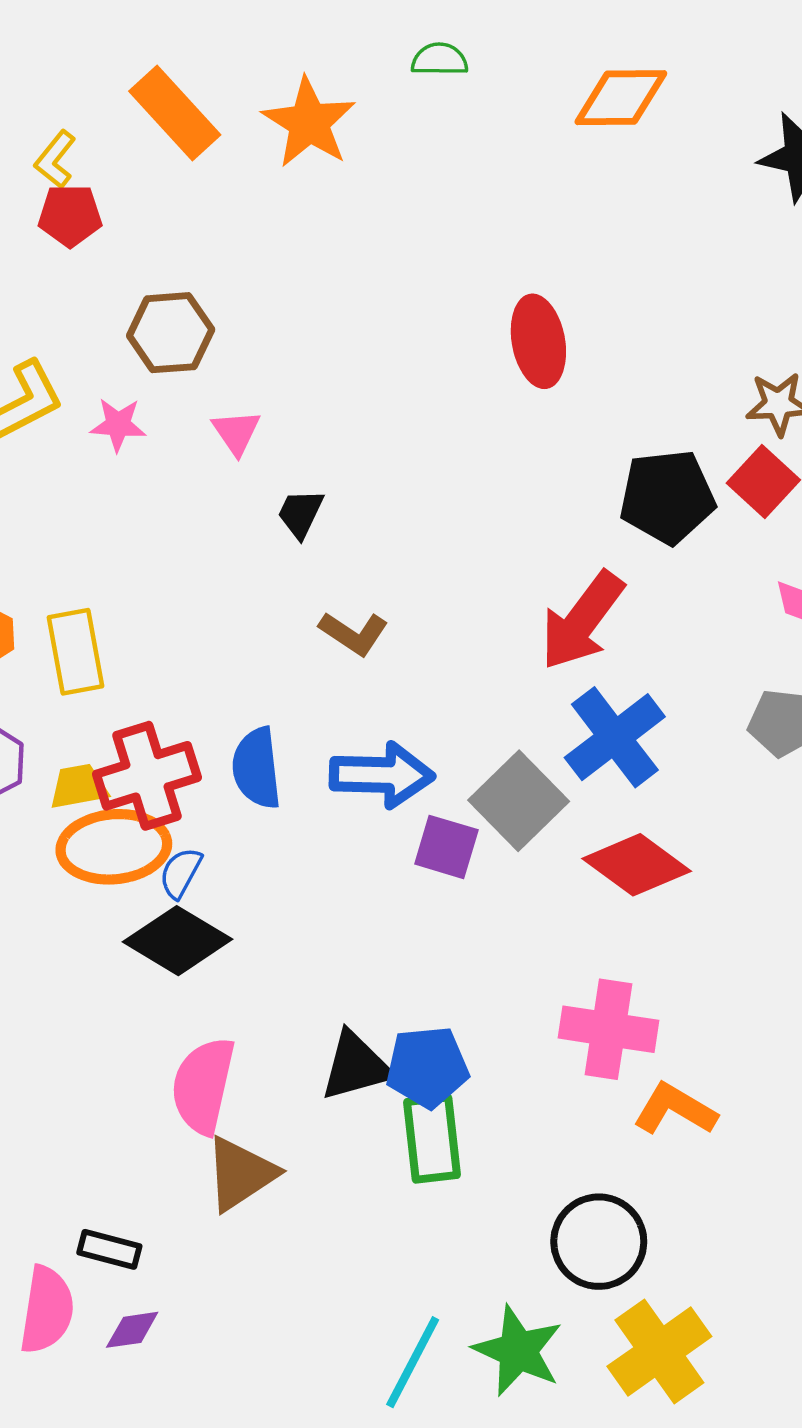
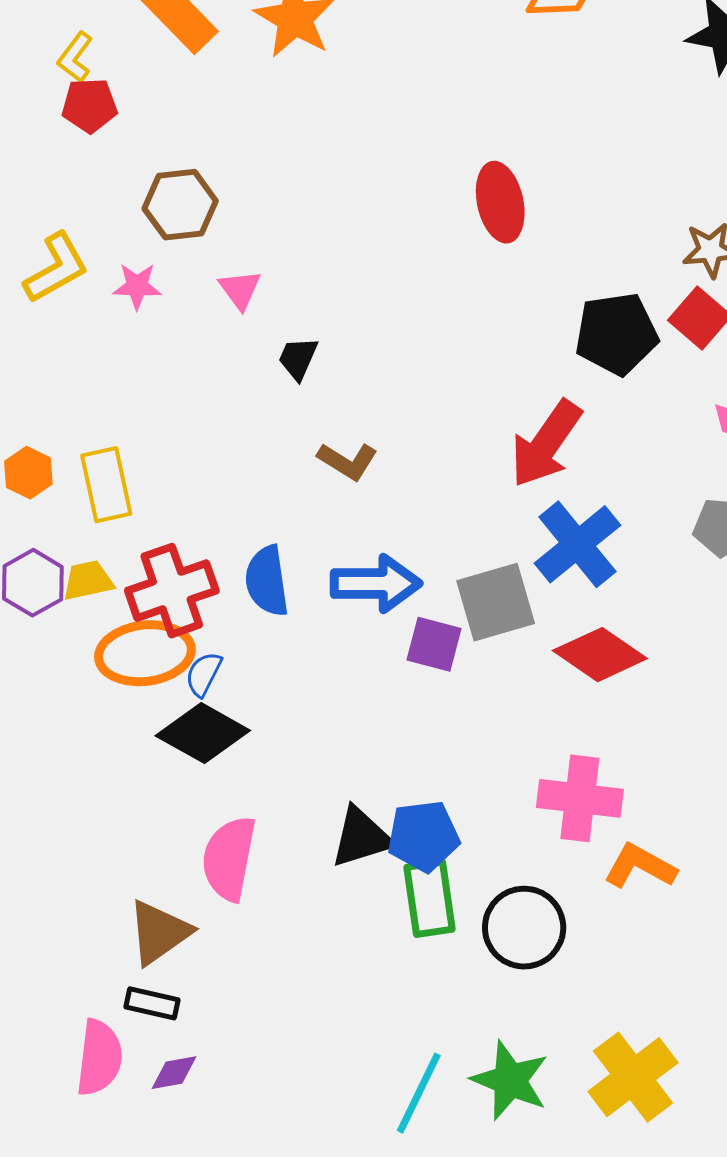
yellow trapezoid: (79, 787) -> (88, 580), moved
gray square: (519, 801) -> (496, 602), turned 30
brown triangle: (241, 1174) -> (159, 932), moved
black circle: (599, 1242) -> (524, 928), moved

